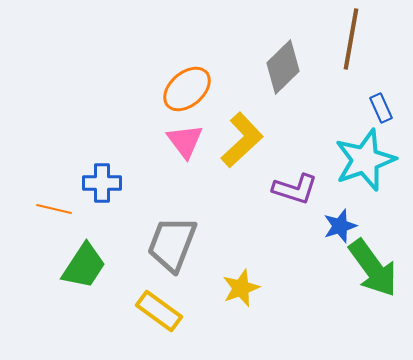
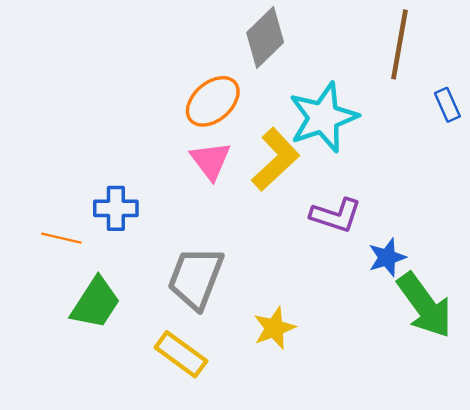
gray diamond: (283, 67) -> (265, 38), moved
blue rectangle: (381, 108) -> (447, 105), moved
cyan star: (365, 160) -> (323, 117), moved

